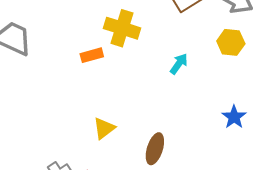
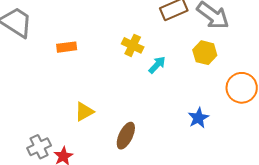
yellow cross: (122, 28) -> (133, 45), moved, size x0.7
orange rectangle: (92, 55) -> (67, 47), moved

